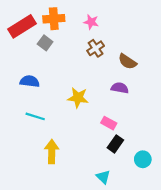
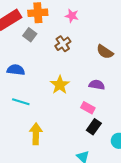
brown cross: (96, 48) -> (63, 44), moved
purple semicircle: (120, 88) -> (97, 85), moved
yellow star: (78, 98) -> (60, 85), turned 30

